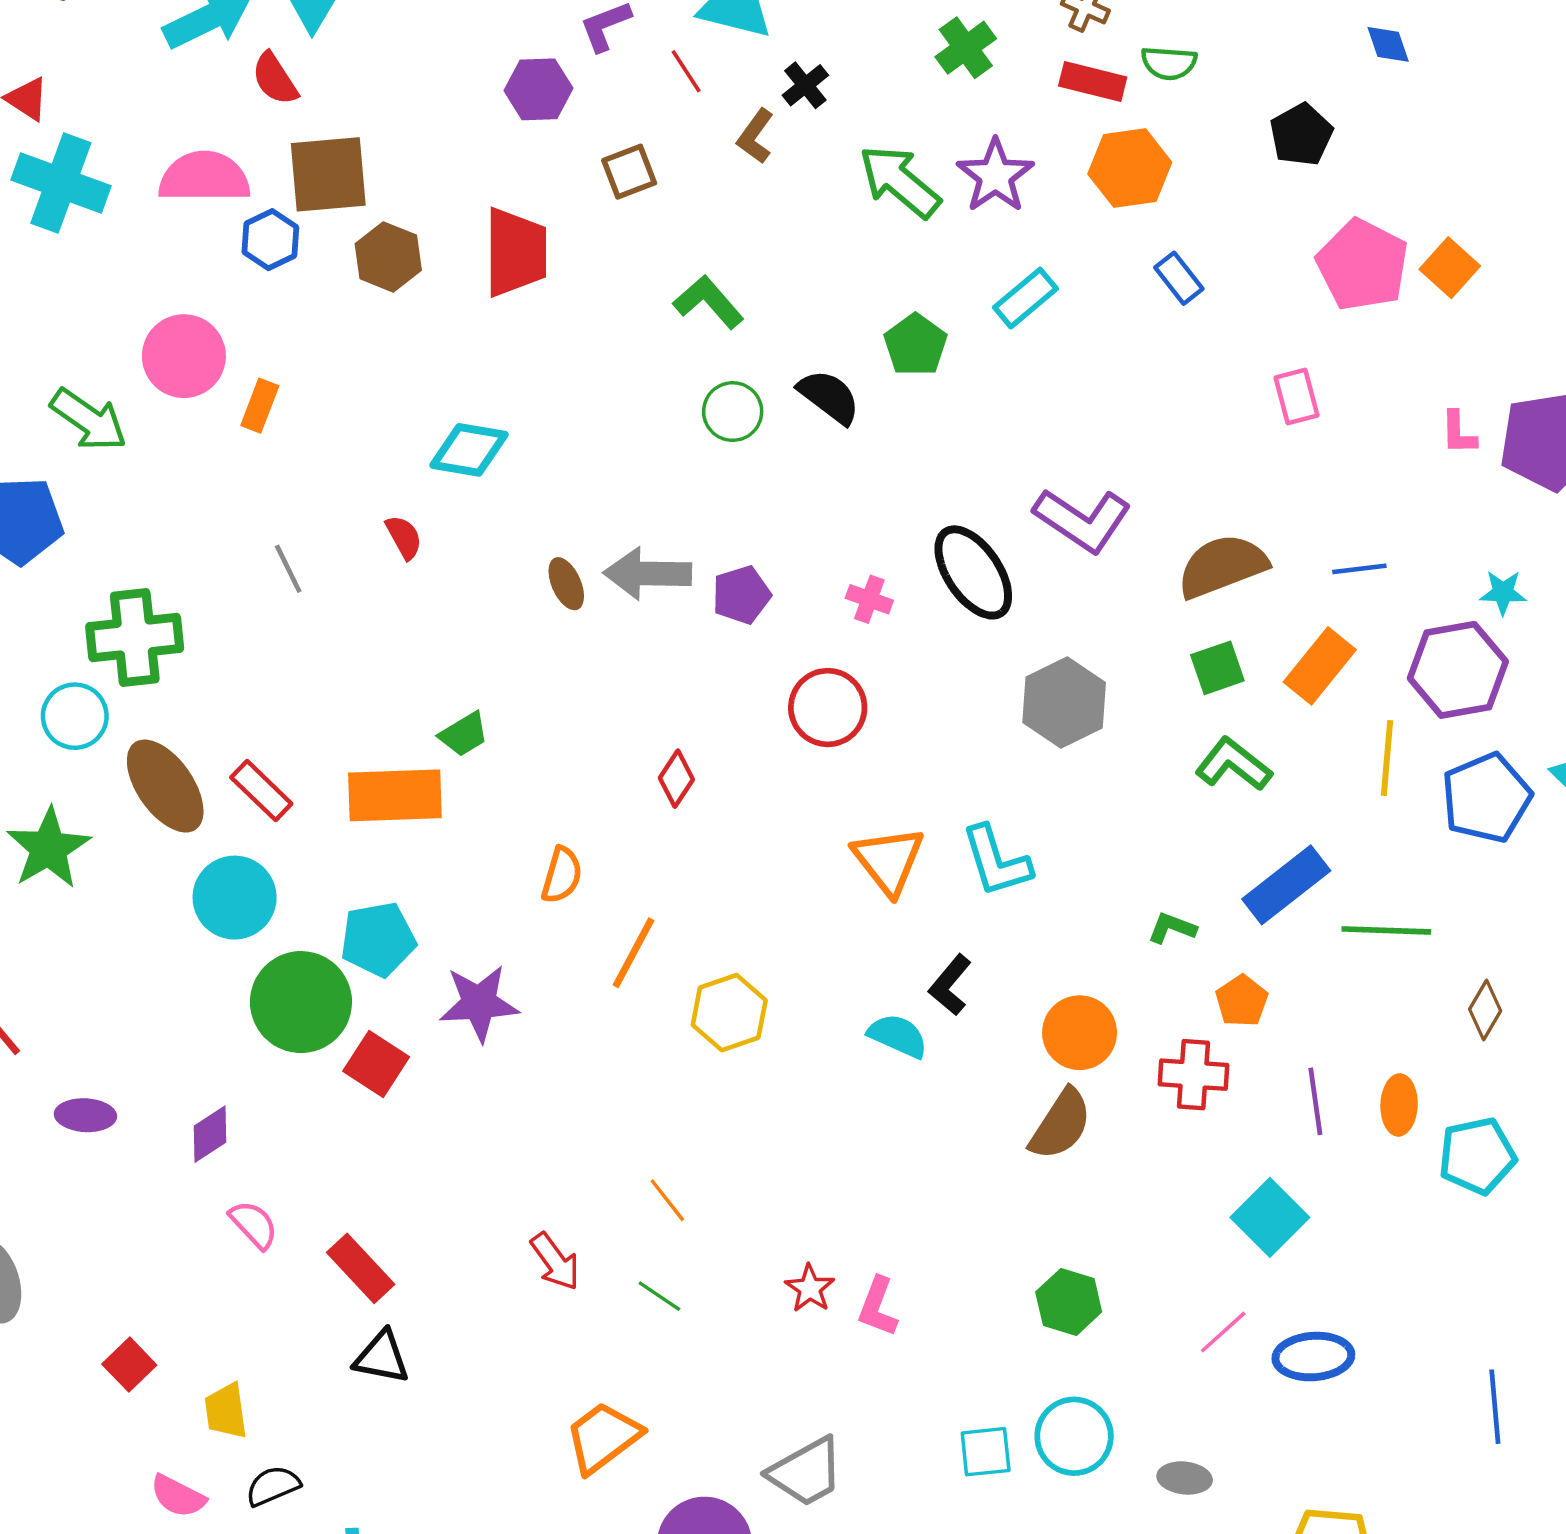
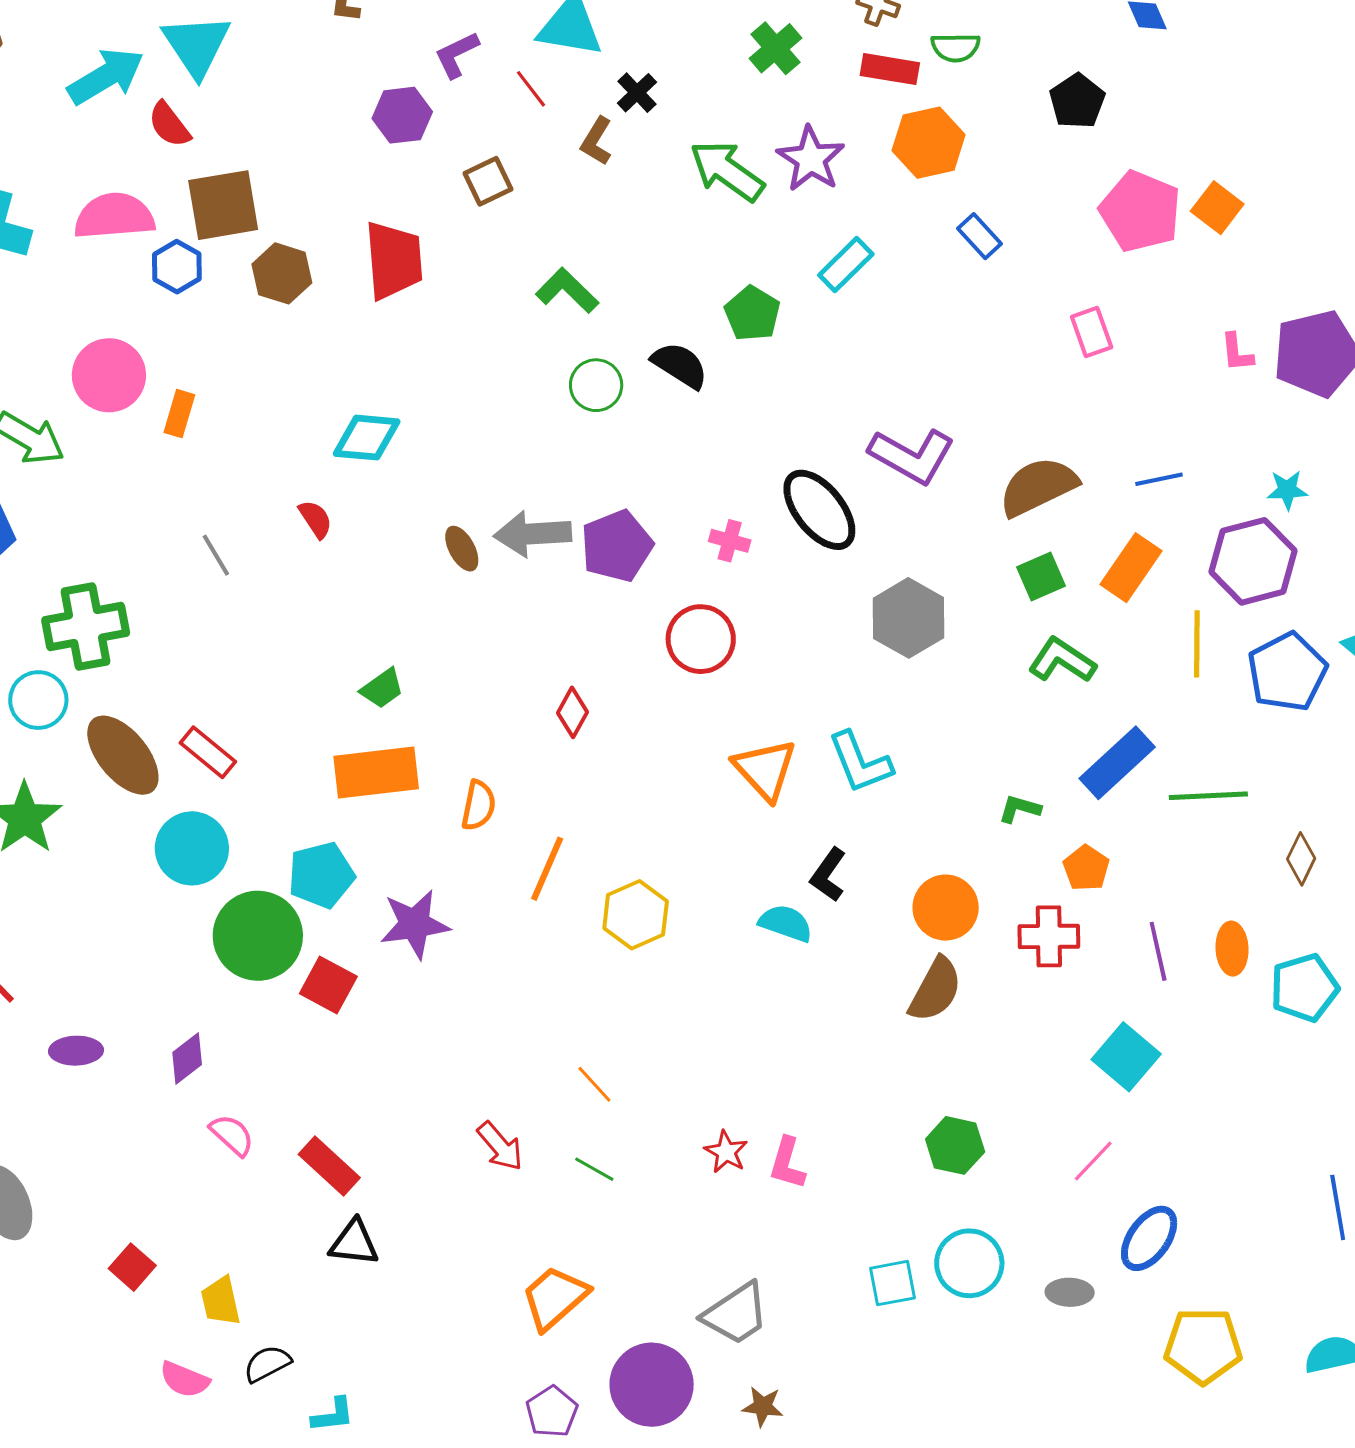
purple pentagon: (741, 595) -> (617, 546), size x1.4
orange rectangle: (395, 795) -> (376, 772), moved
blue ellipse: (1313, 1357) -> (1149, 1238), moved, turned -46

